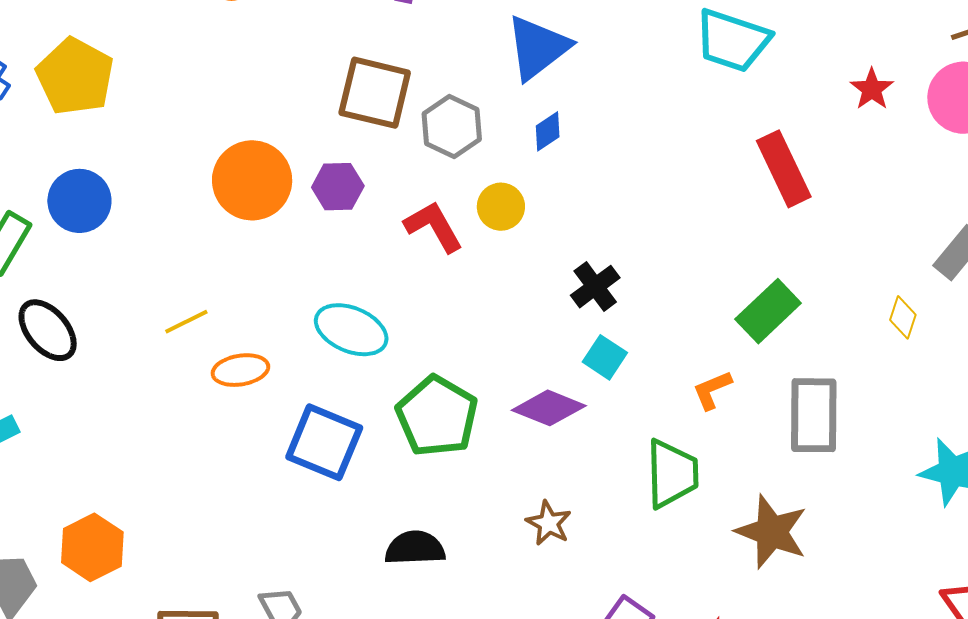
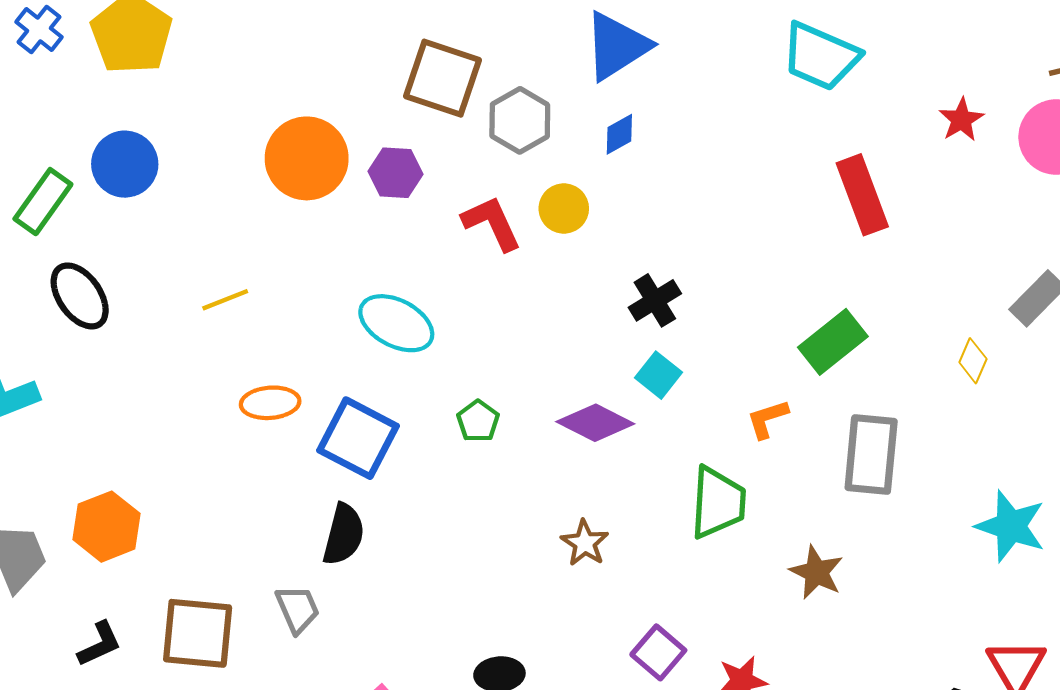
orange ellipse: (240, 370) -> (270, 403), moved
green pentagon: (437, 416) -> (478, 421), size x0.5
brown star: (772, 532) -> (816, 572), size x0.7
black semicircle: (415, 548) -> (344, 534), moved, turned 102

